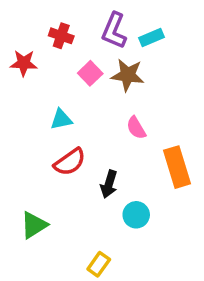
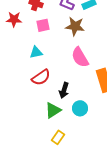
pink square: (90, 73) -> (43, 25), moved, turned 32
pink semicircle: (136, 128) -> (80, 57), size x1.5
green triangle: (34, 225) -> (53, 110), moved

